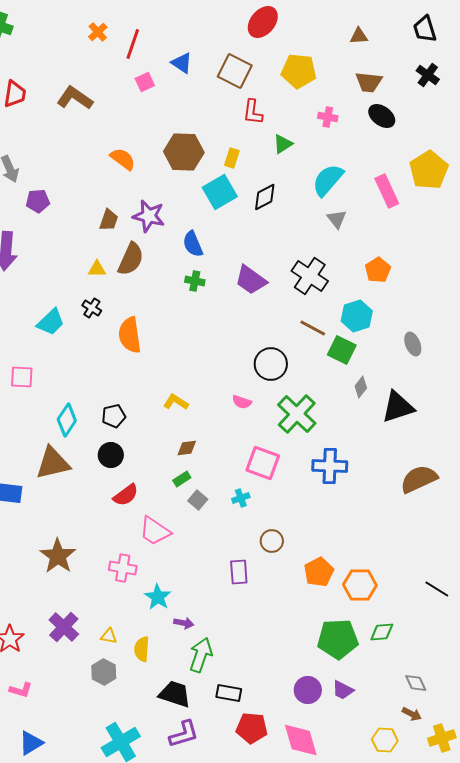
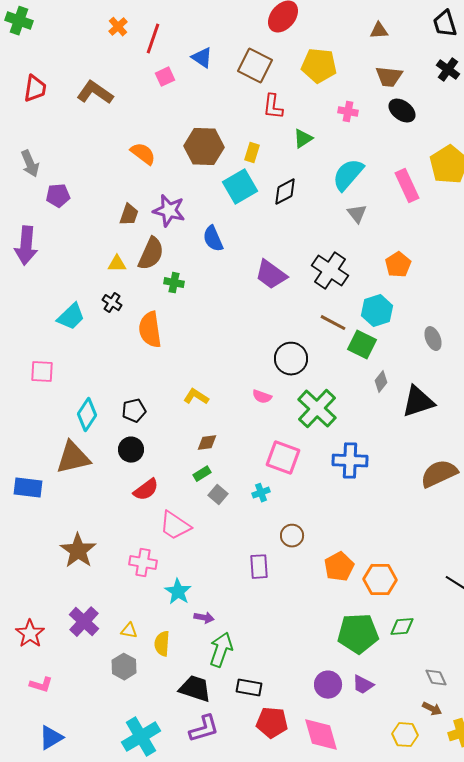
green cross: (195, 281) -> (174, 283), moved

